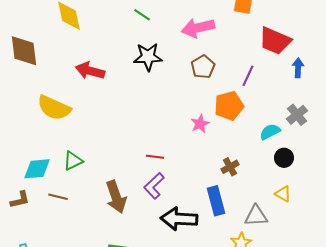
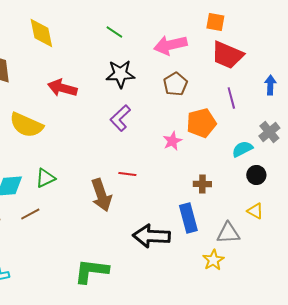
red trapezoid: (275, 41) -> (227, 55), moved
purple line: (248, 76) -> (231, 98), moved, turned -40
brown cross: (230, 167) -> (202, 184), turned 30
purple L-shape: (154, 186) -> (120, 118), moved
brown line: (58, 197) -> (30, 214), turned -42
brown arrow: (116, 197) -> (101, 195), moved

